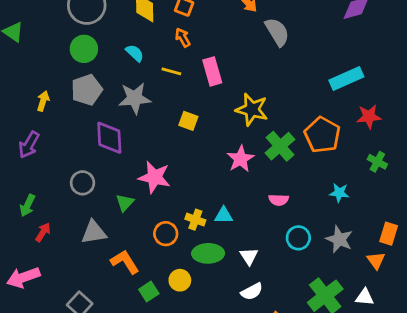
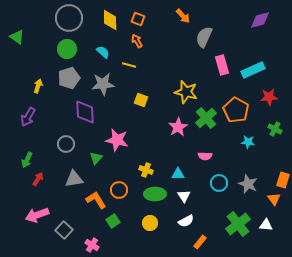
gray semicircle: (277, 32) -> (204, 37), turned -125
pink rectangle: (212, 71) -> (222, 65), moved
cyan star: (339, 193) -> (248, 142), moved
cyan triangle: (224, 215) -> (178, 174), moved
orange circle: (166, 234) -> (119, 190), moved
pink arrow: (23, 277) -> (37, 215), moved
yellow circle: (180, 280) -> (150, 223), moved

